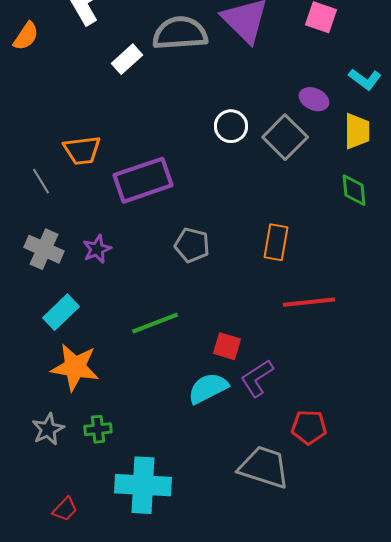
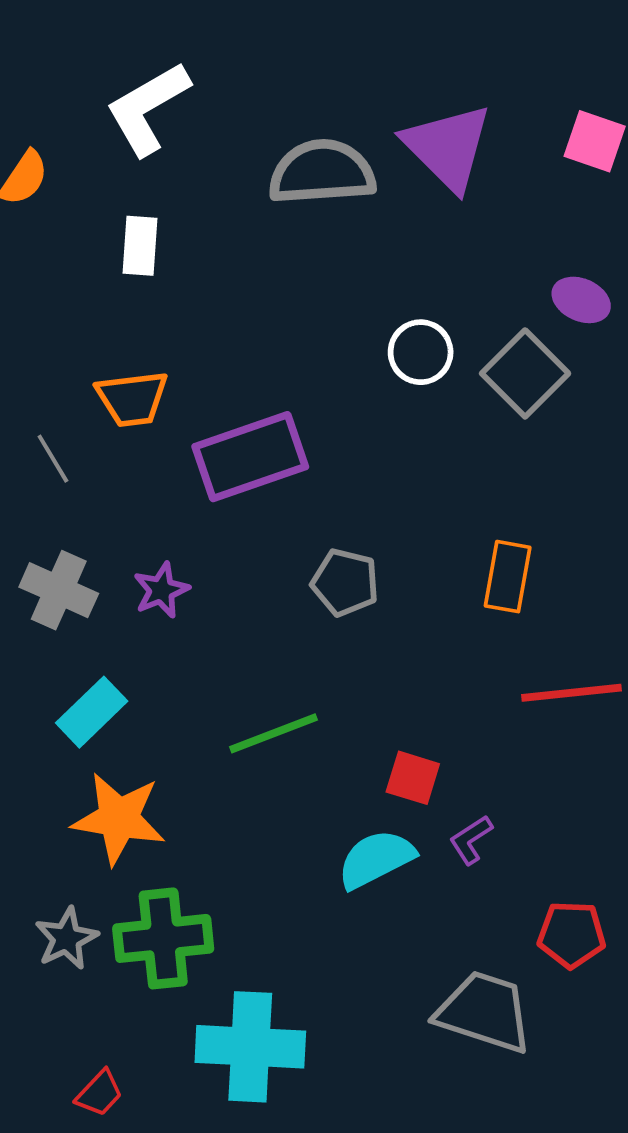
white rectangle: (127, 59) -> (140, 246), moved, turned -44
purple L-shape: (257, 378) -> (471, 840), size x0.7
green cross: (98, 429) -> (163, 938), size x1.8

